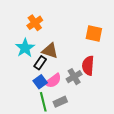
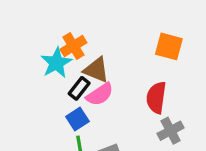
orange cross: (35, 23) -> (73, 46), moved
gray cross: (74, 77) -> (171, 131), moved
pink semicircle: (53, 81) -> (100, 94), moved

